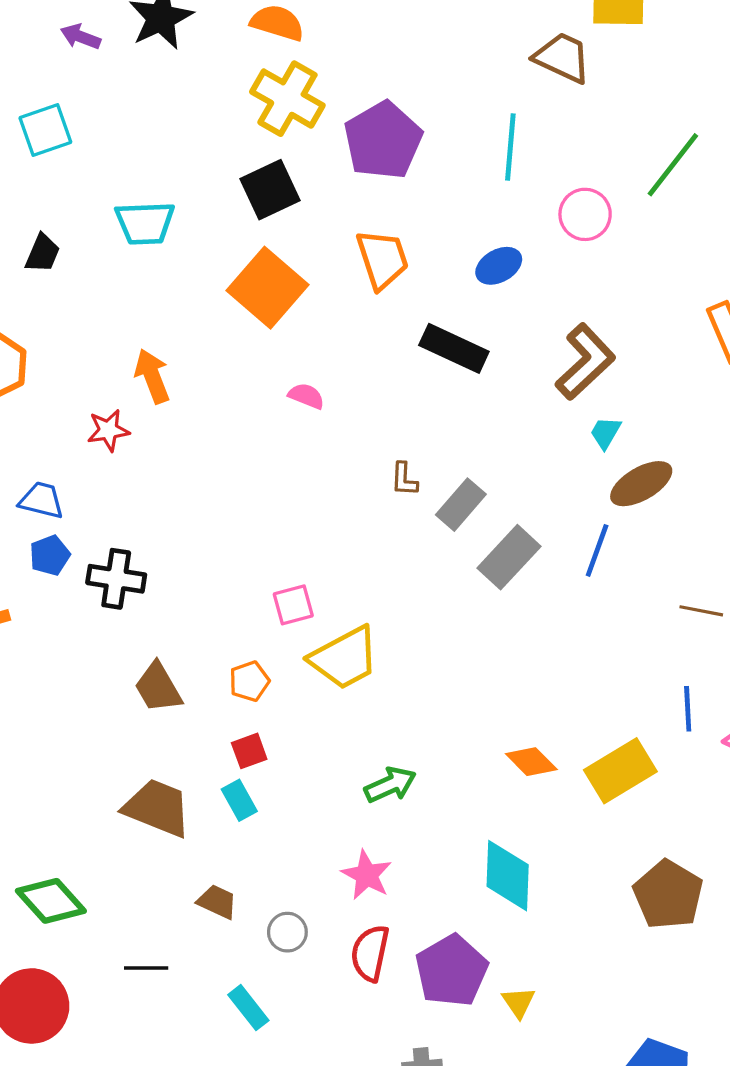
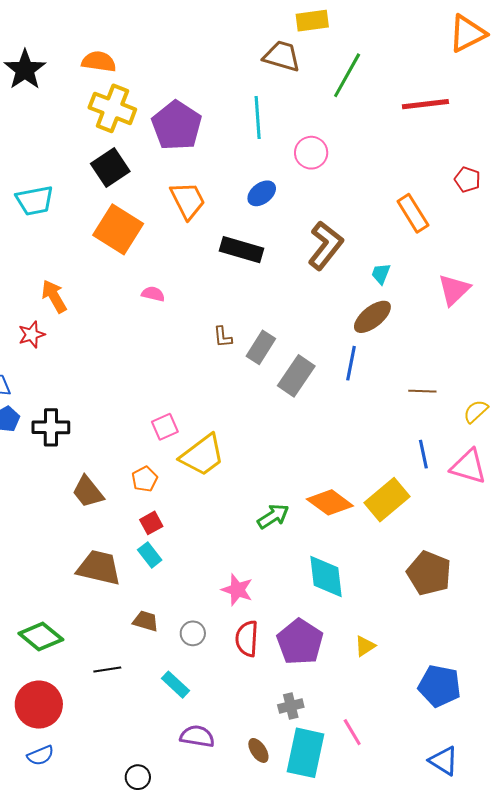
green line: (673, 165) -> (347, 75), moved
cyan trapezoid: (605, 433) -> (381, 274), moved
orange diamond: (531, 762) -> (330, 502), size x1.4
green arrow: (390, 785) -> (273, 516), moved
yellow triangle: (519, 1002) -> (365, 646), moved, turned 40

